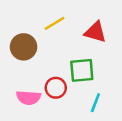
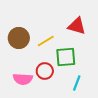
yellow line: (55, 23) -> (46, 41), moved

